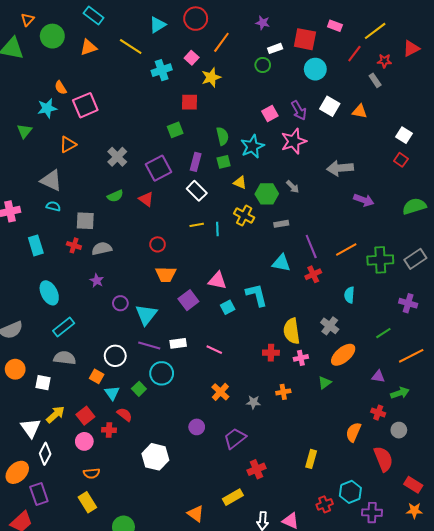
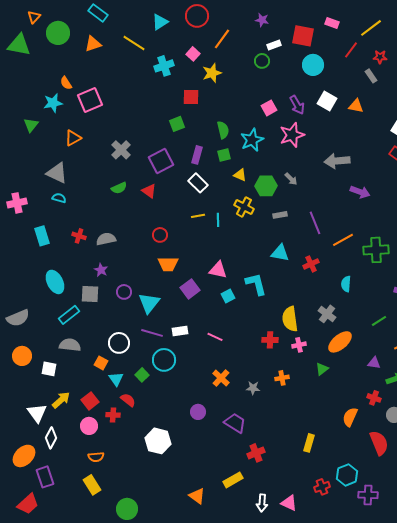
gray square: (85, 221) -> (90, 294), moved
purple line: (311, 246) -> (315, 223), moved
purple trapezoid: (235, 438) -> (235, 423), turned 70

